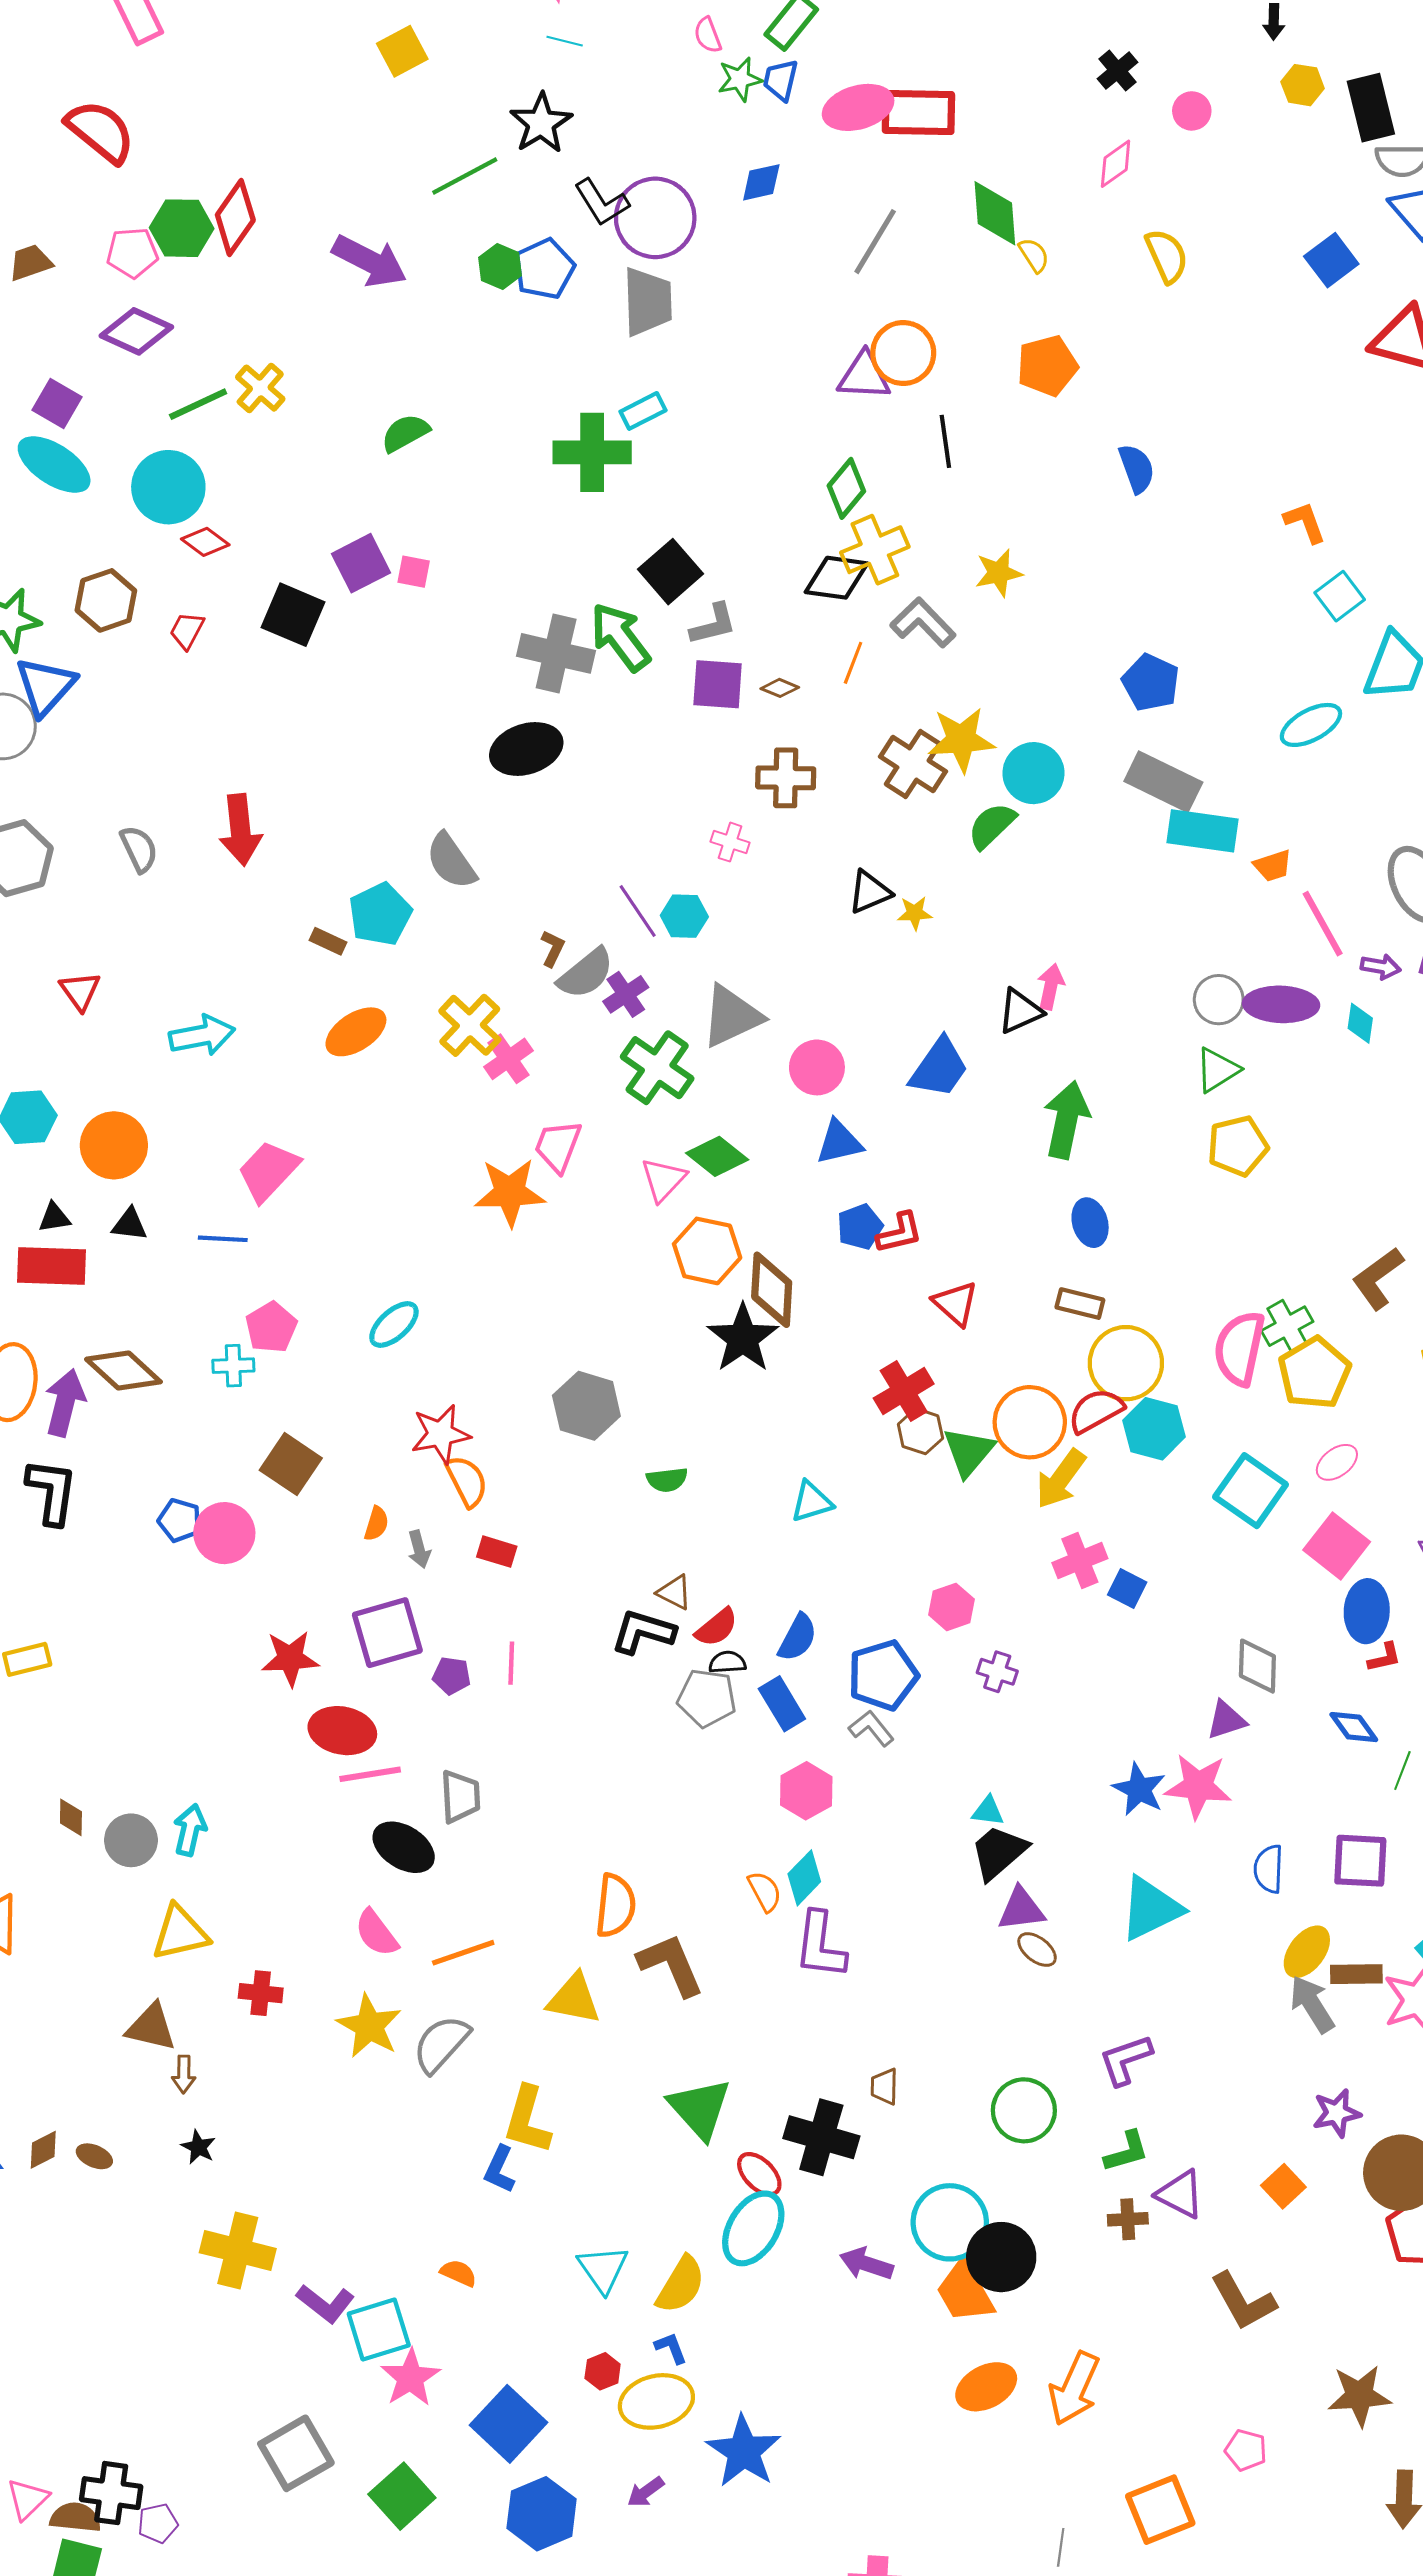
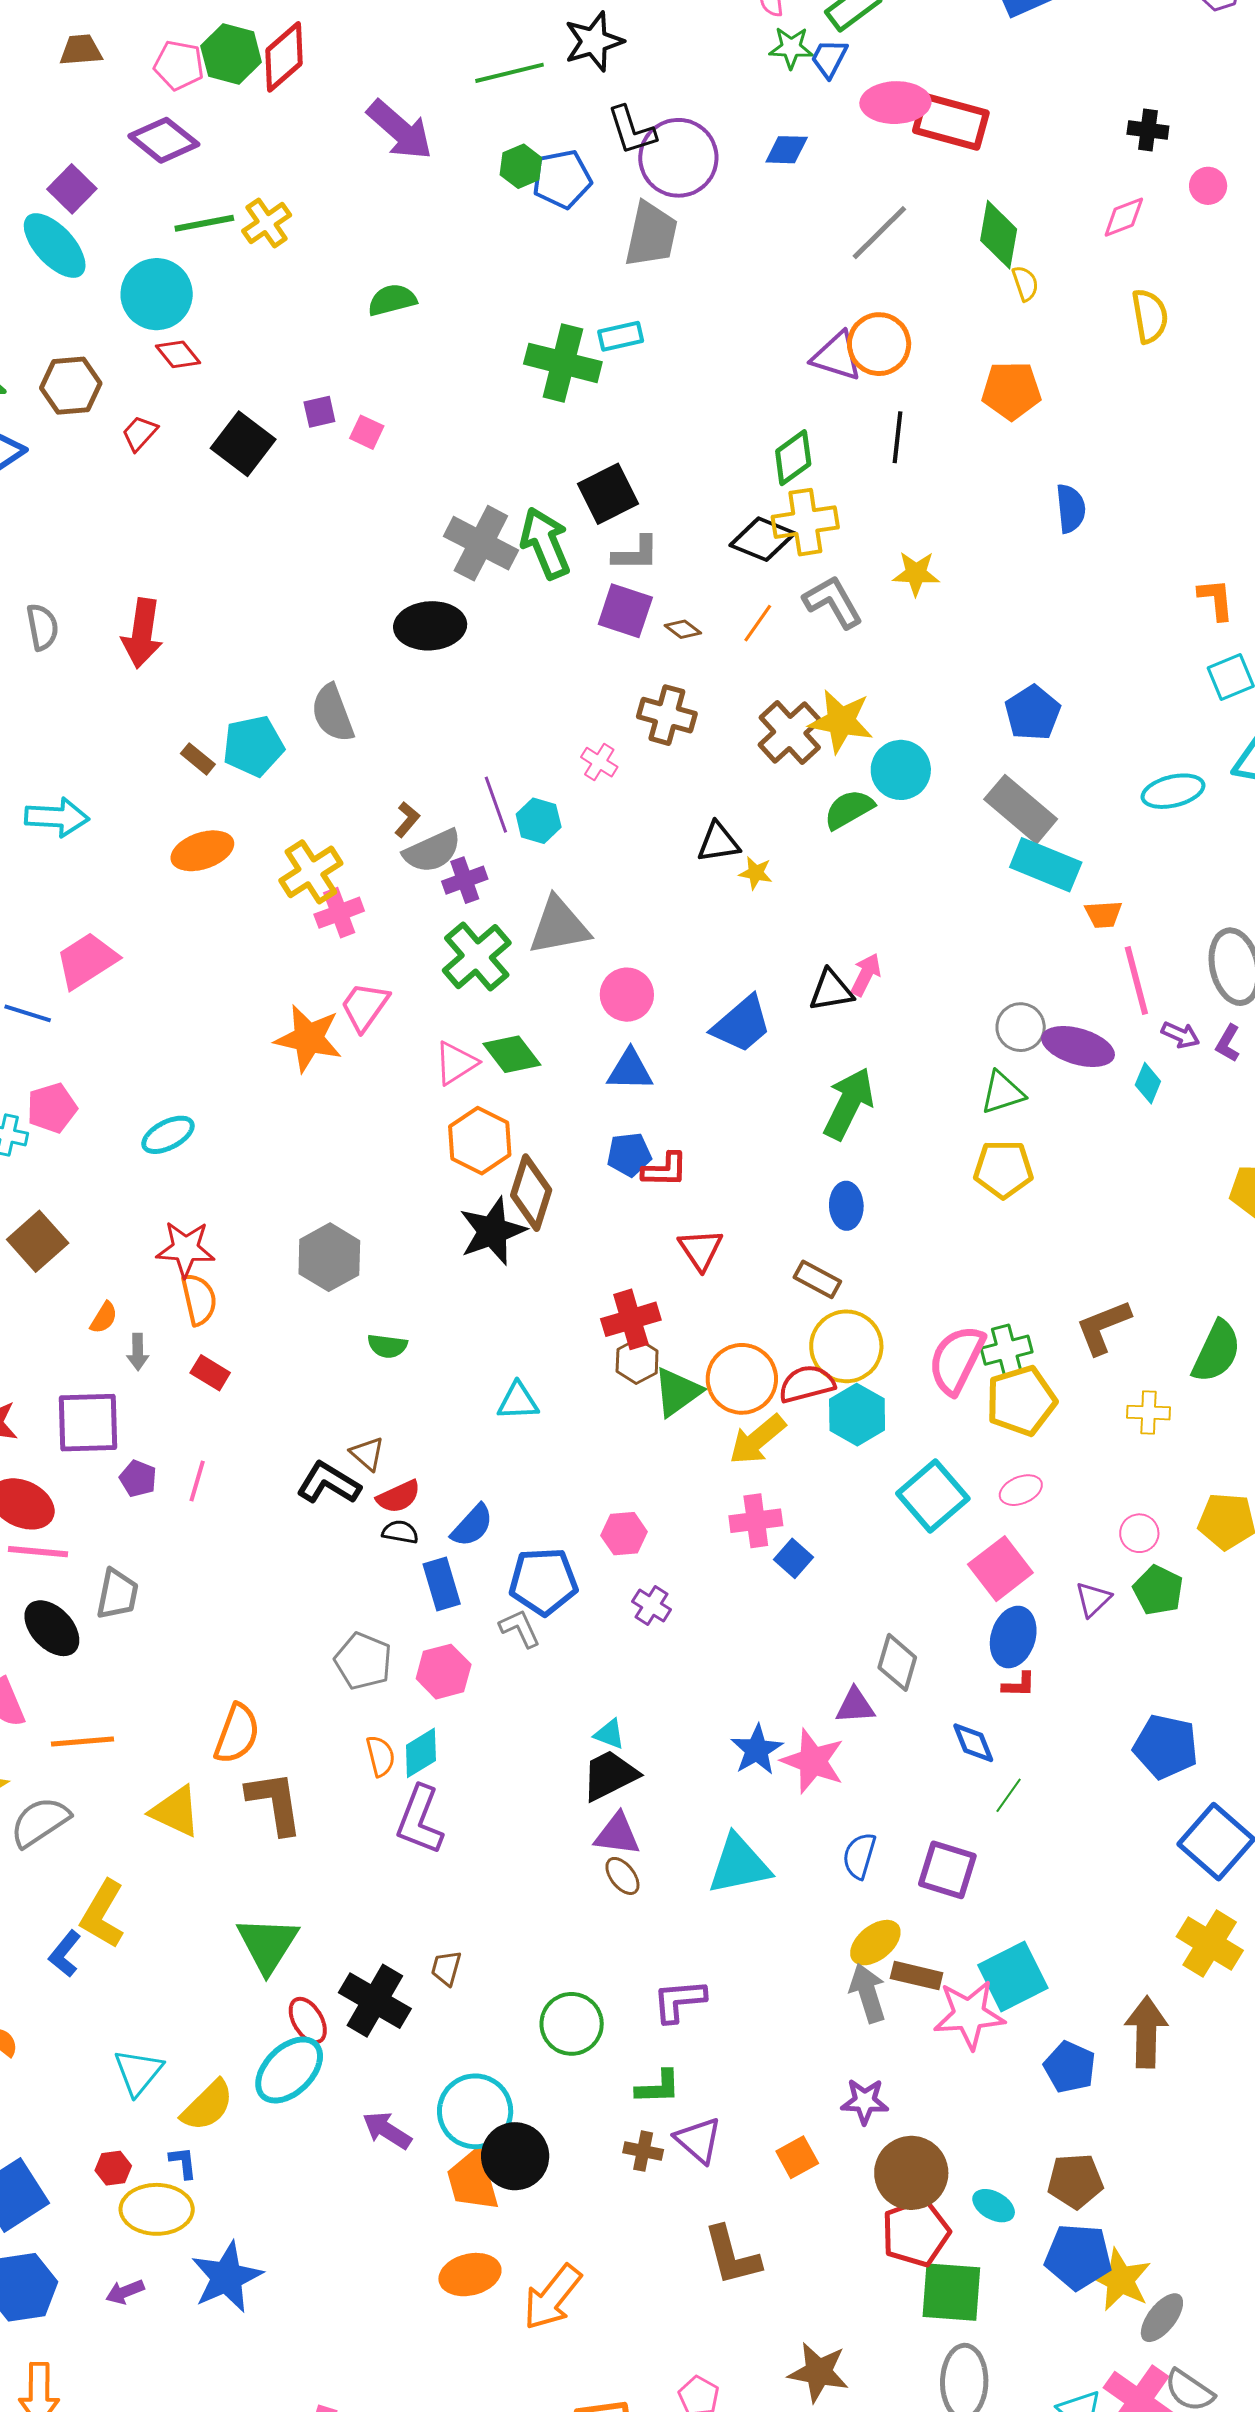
black cross: (1117, 71) -> (1148, 130), turned 33
purple square: (361, 563) -> (319, 412), size x0.6
gray pentagon: (707, 1698) -> (363, 1661), moved

